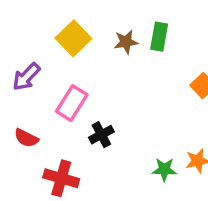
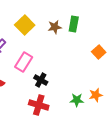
black cross: (101, 135) -> (41, 80), turned -32
red cross: (61, 178) -> (39, 105), moved

